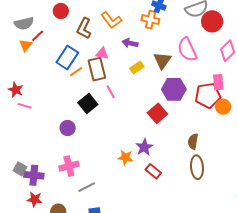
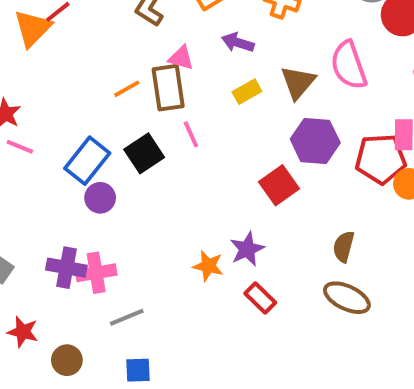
orange triangle: (26, 45) -> (33, 28), size x1.5
blue rectangle: (67, 58) -> (87, 161), moved
brown ellipse: (197, 167) -> (347, 298), turned -65
purple cross: (34, 175) -> (66, 268), moved

